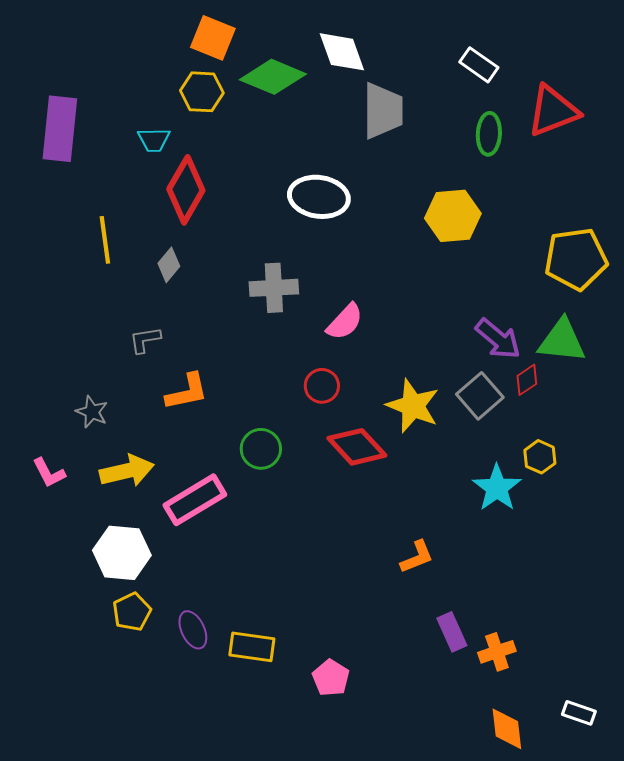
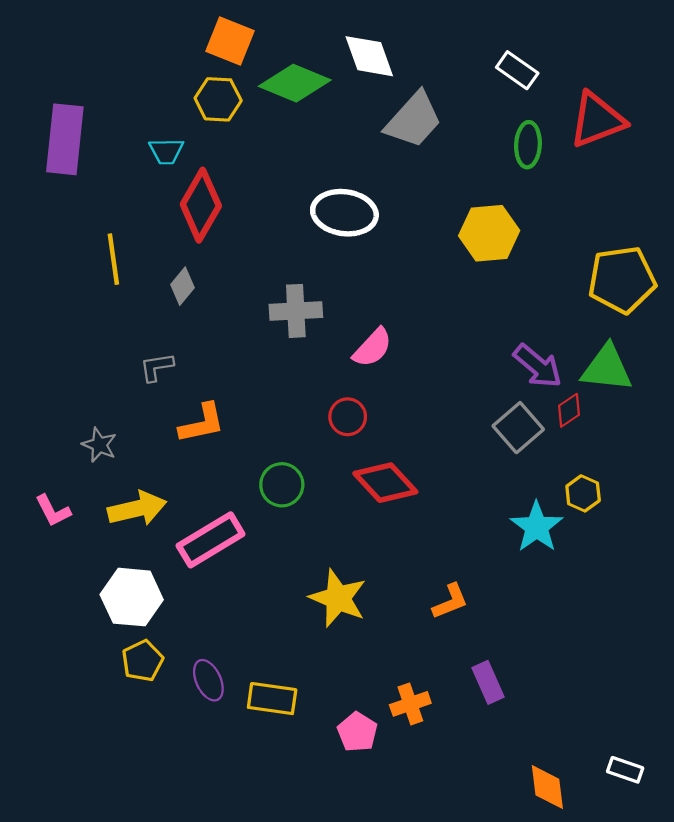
gray trapezoid: (383, 111) -> (414, 120), turned 42
yellow star: (413, 406) -> (338, 598), moved
orange cross: (497, 652) -> (410, 704), moved

